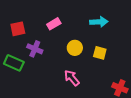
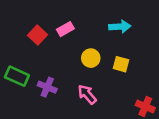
red square: (18, 29) -> (38, 35), moved, turned -35
purple cross: (35, 49) -> (47, 87), moved

